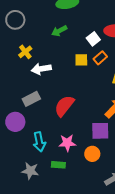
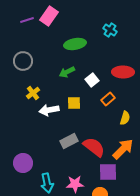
white square: (93, 39) -> (92, 80), moved
yellow square: (81, 60) -> (74, 103), moved
gray rectangle: (31, 99) -> (69, 141), moved
red semicircle: (64, 106) -> (94, 147), moved, turned 90

